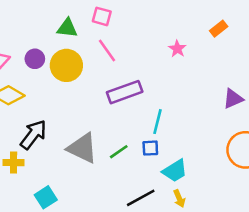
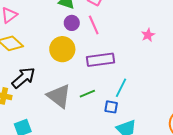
purple circle: (35, 59) -> (72, 23), moved
yellow circle: (66, 65) -> (62, 49), moved
green line: (119, 152) -> (87, 94), moved

